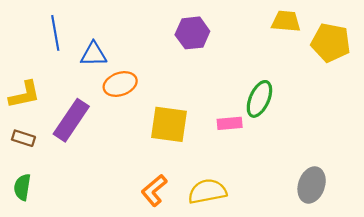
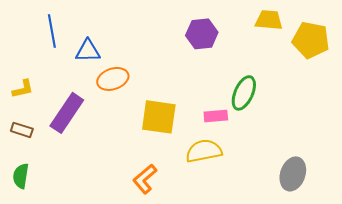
purple hexagon: (192, 33) -> (202, 34), moved
yellow L-shape: (24, 95) -> (23, 89), size x0.7
yellow semicircle: (207, 191) -> (204, 151), moved

